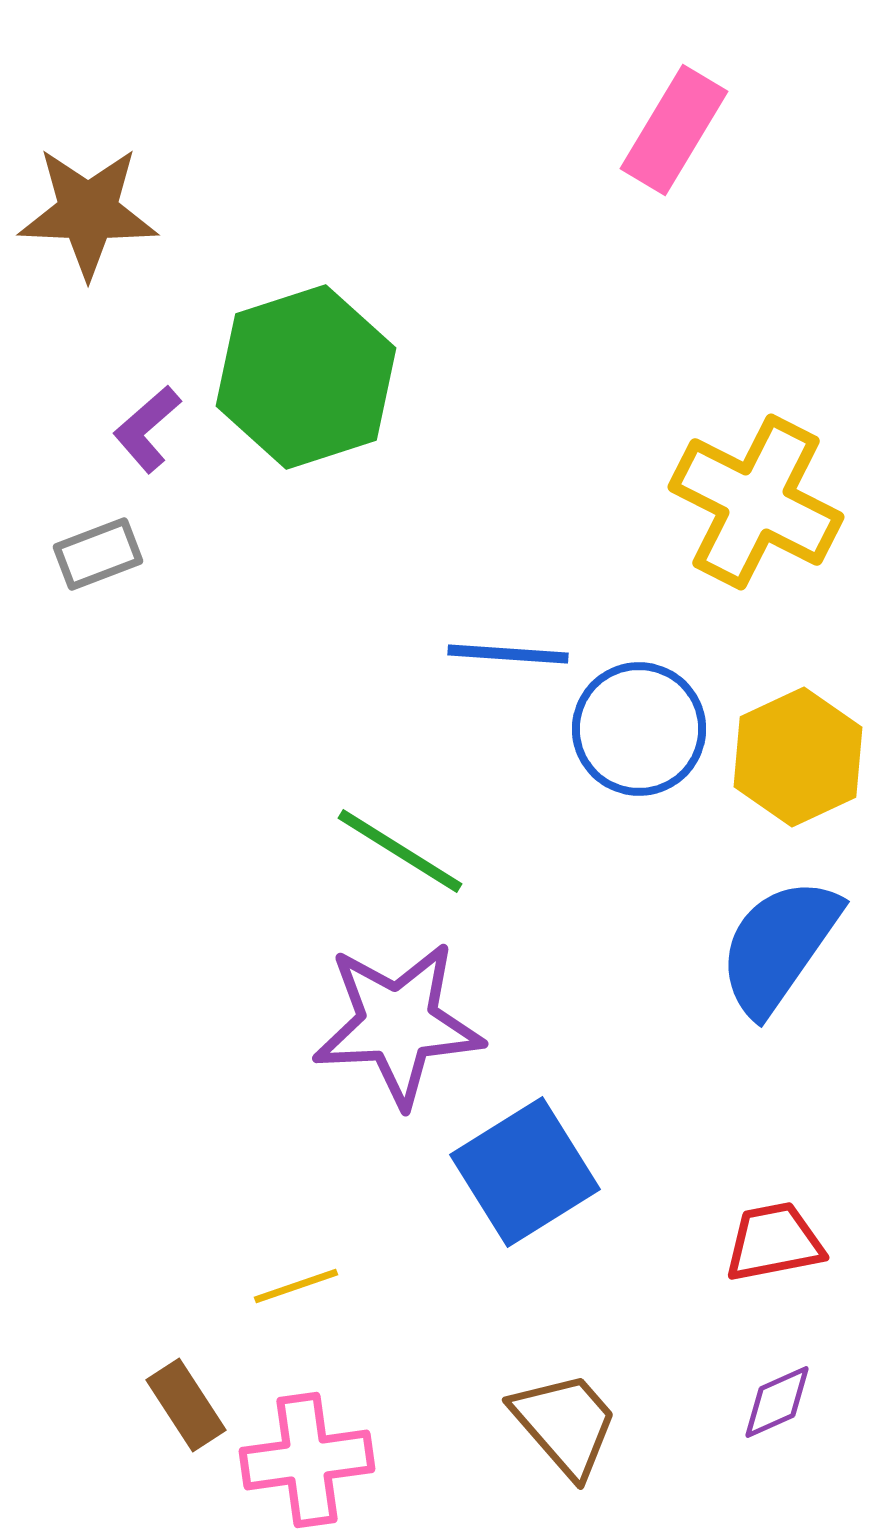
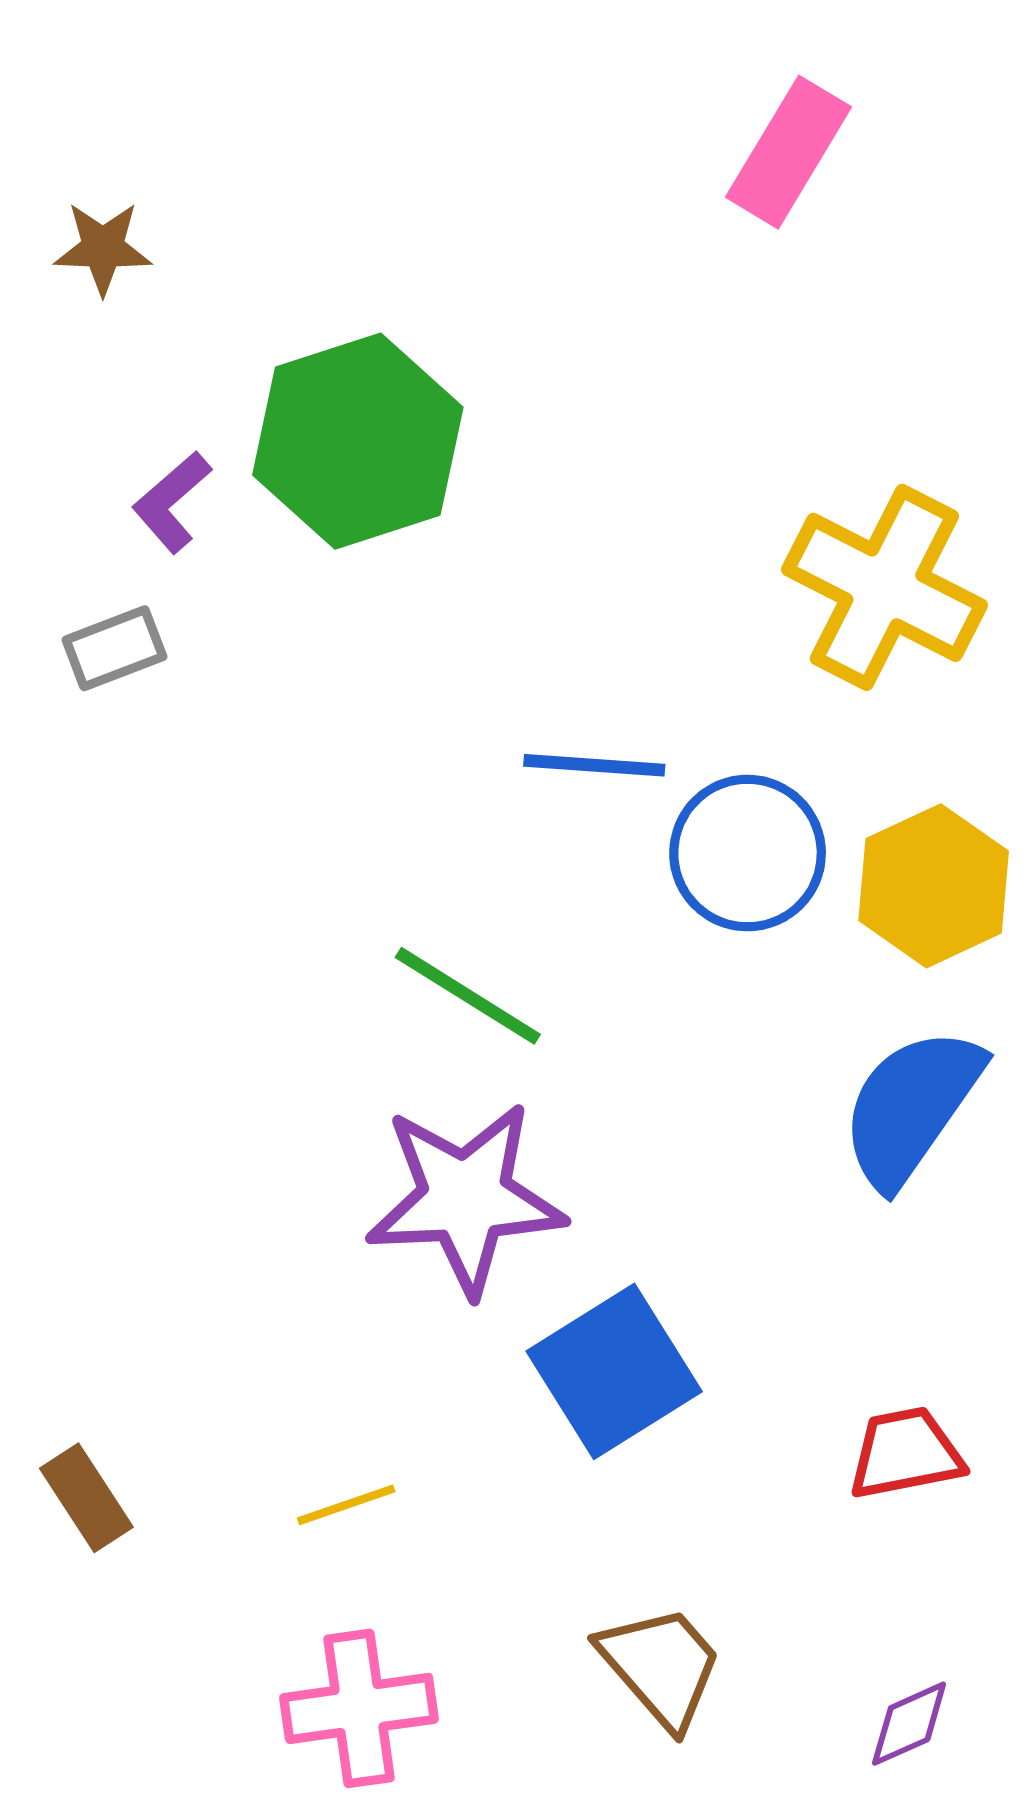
brown star: (88, 212) -> (103, 248), size x0.6
purple diamond: (777, 1402) -> (909, 1724), moved
brown rectangle: (186, 1405) -> (86, 1498), moved

